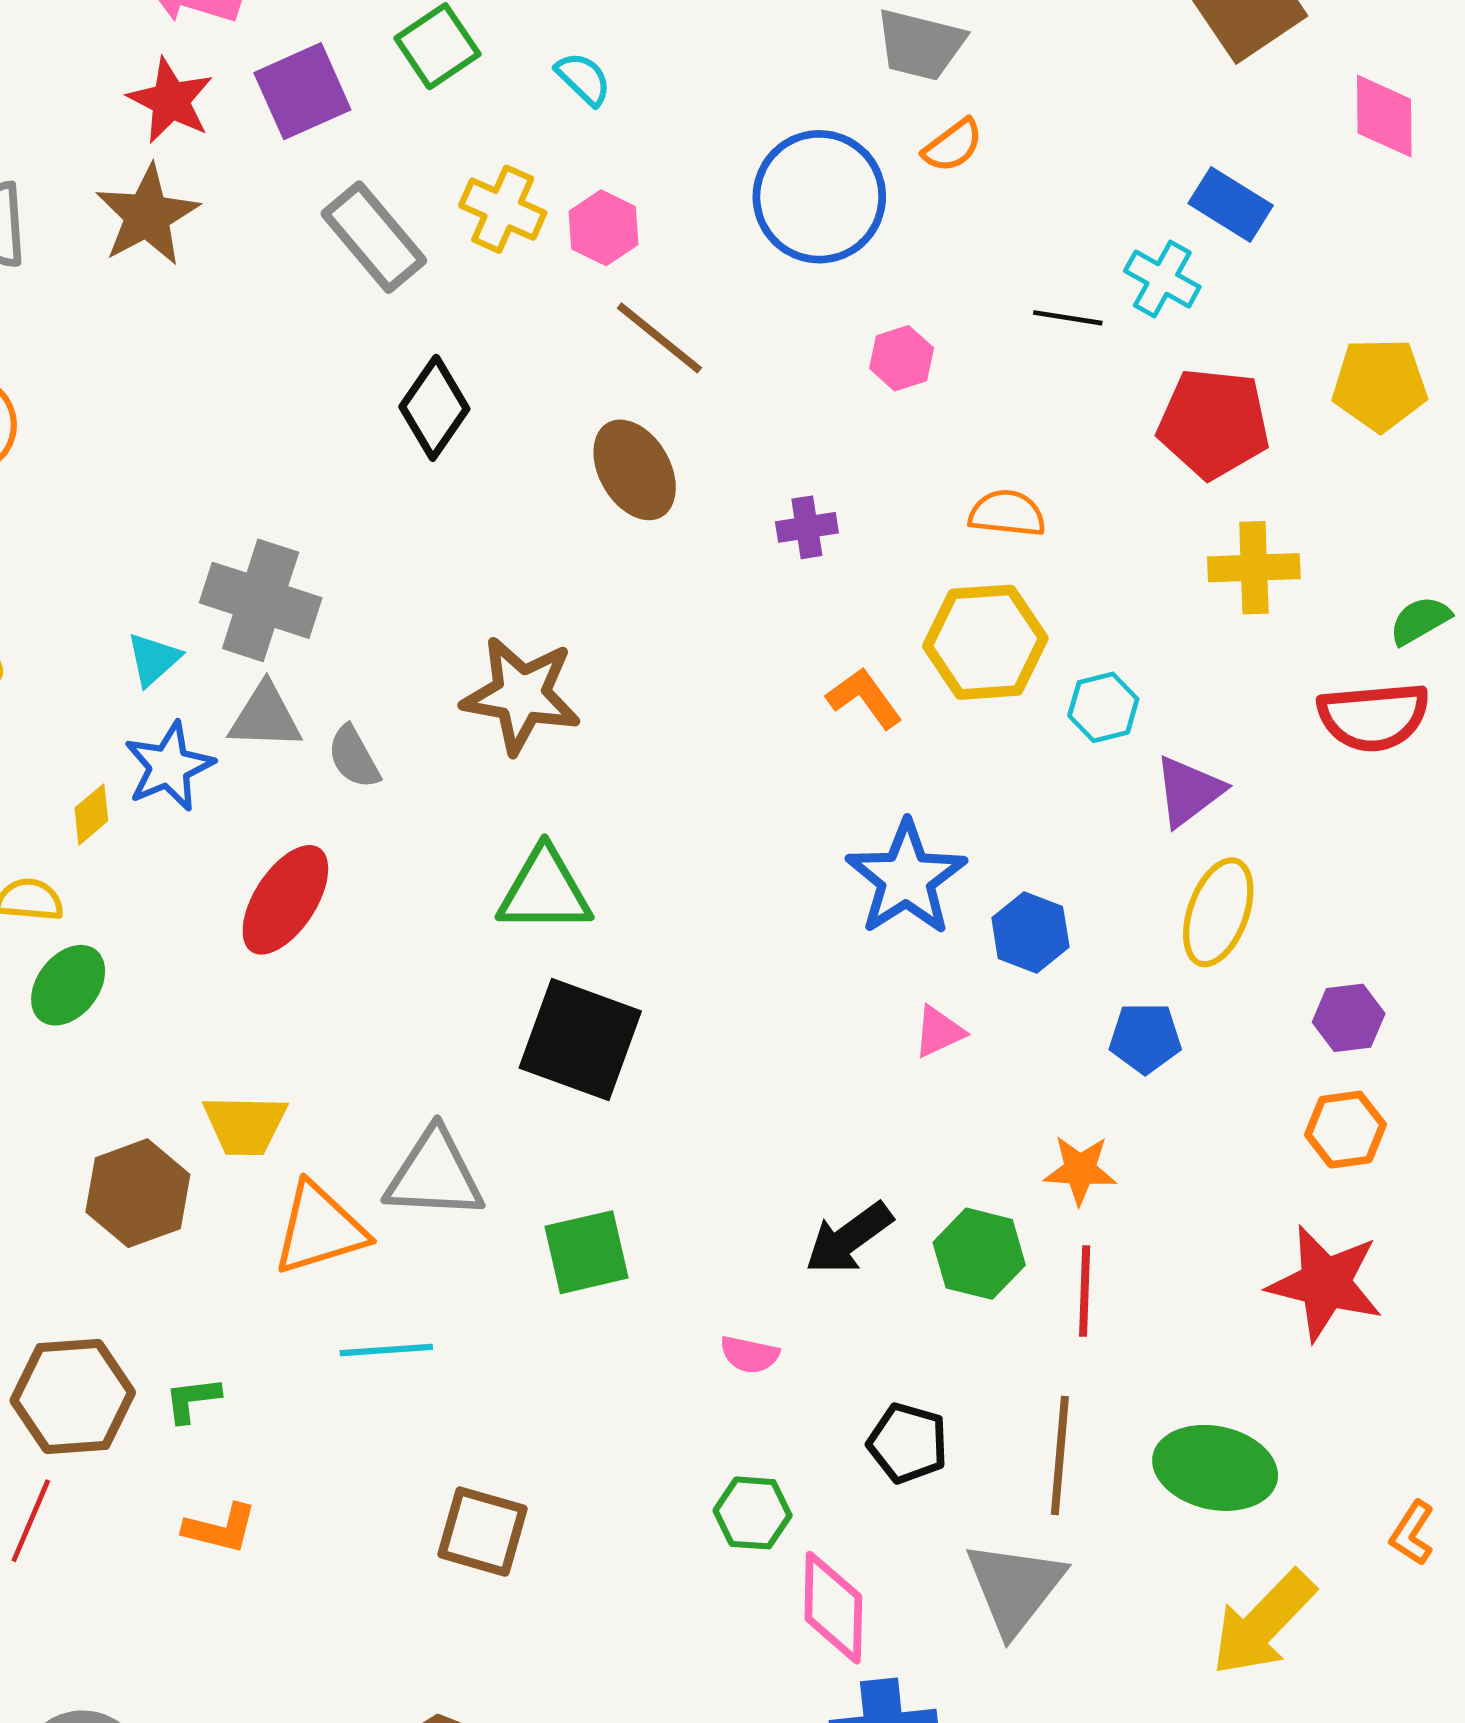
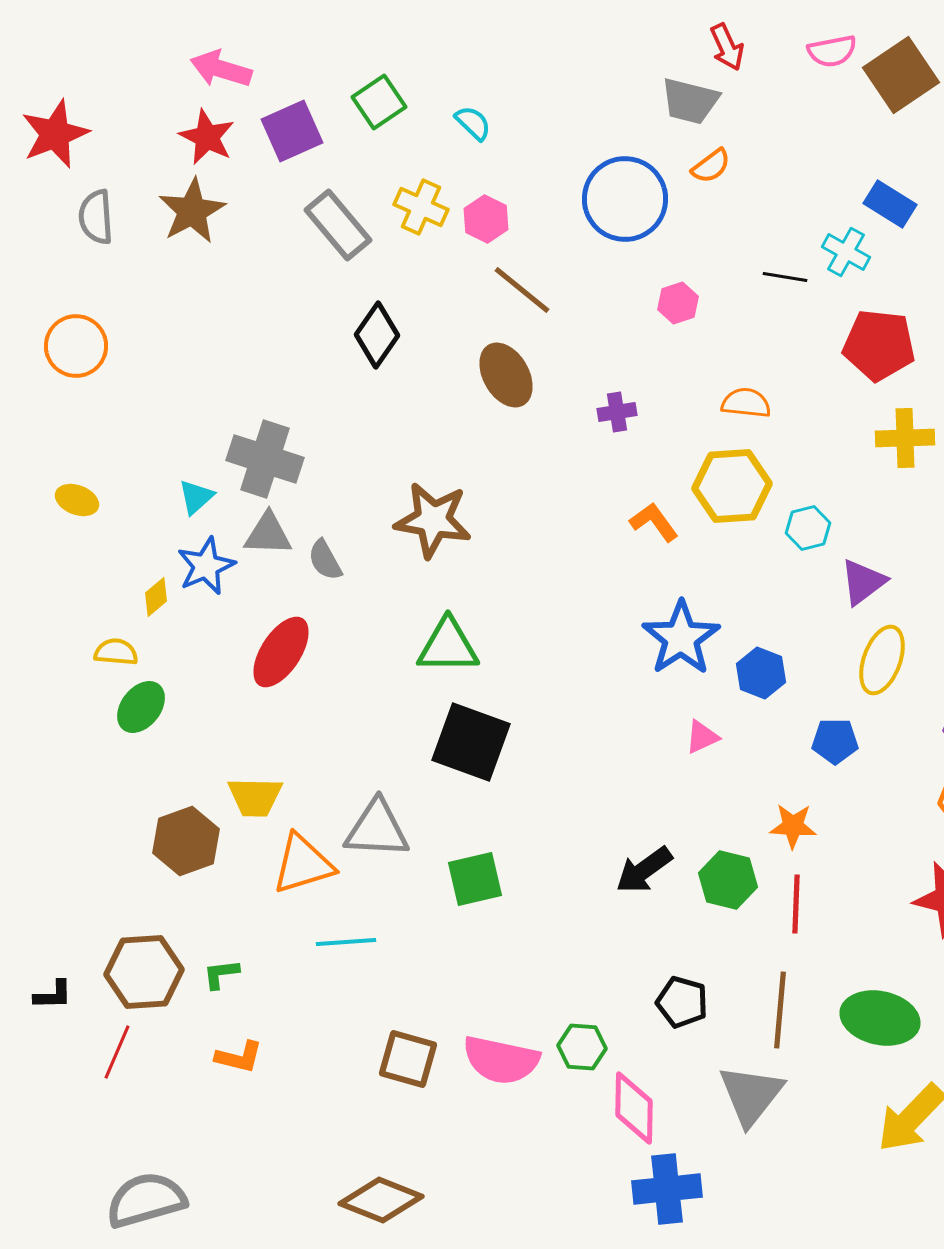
pink semicircle: (749, 1355) -> (501, 1060), moved, size x2.0

